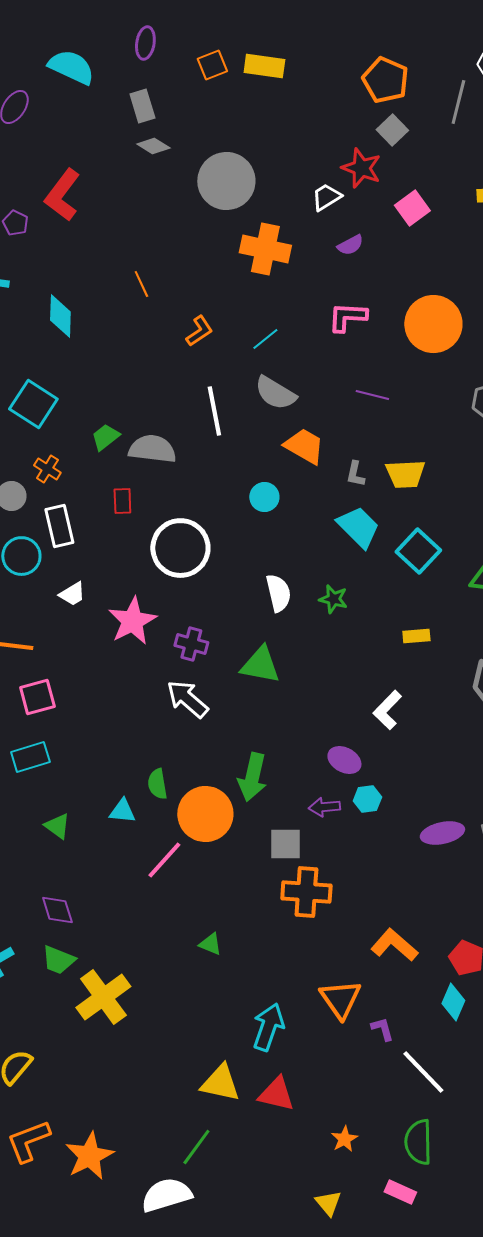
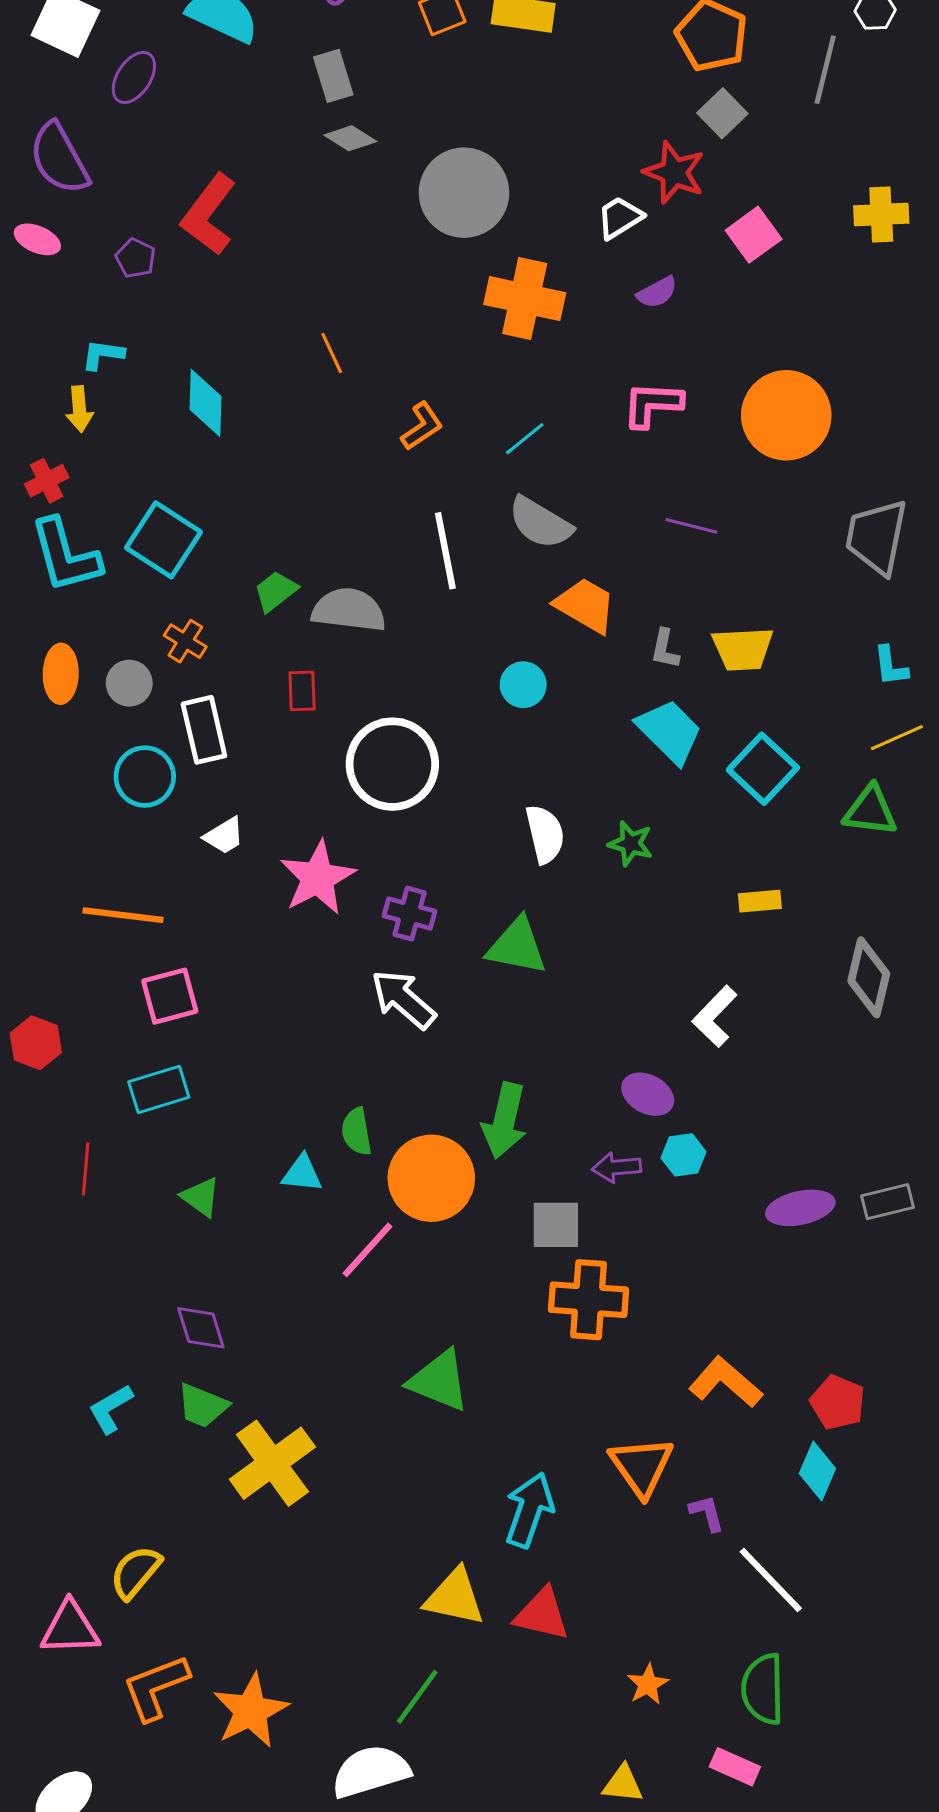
green triangle: (210, 944) -> (439, 1381), size x1.8
yellow triangle: (328, 1203) -> (623, 1784), turned -44

